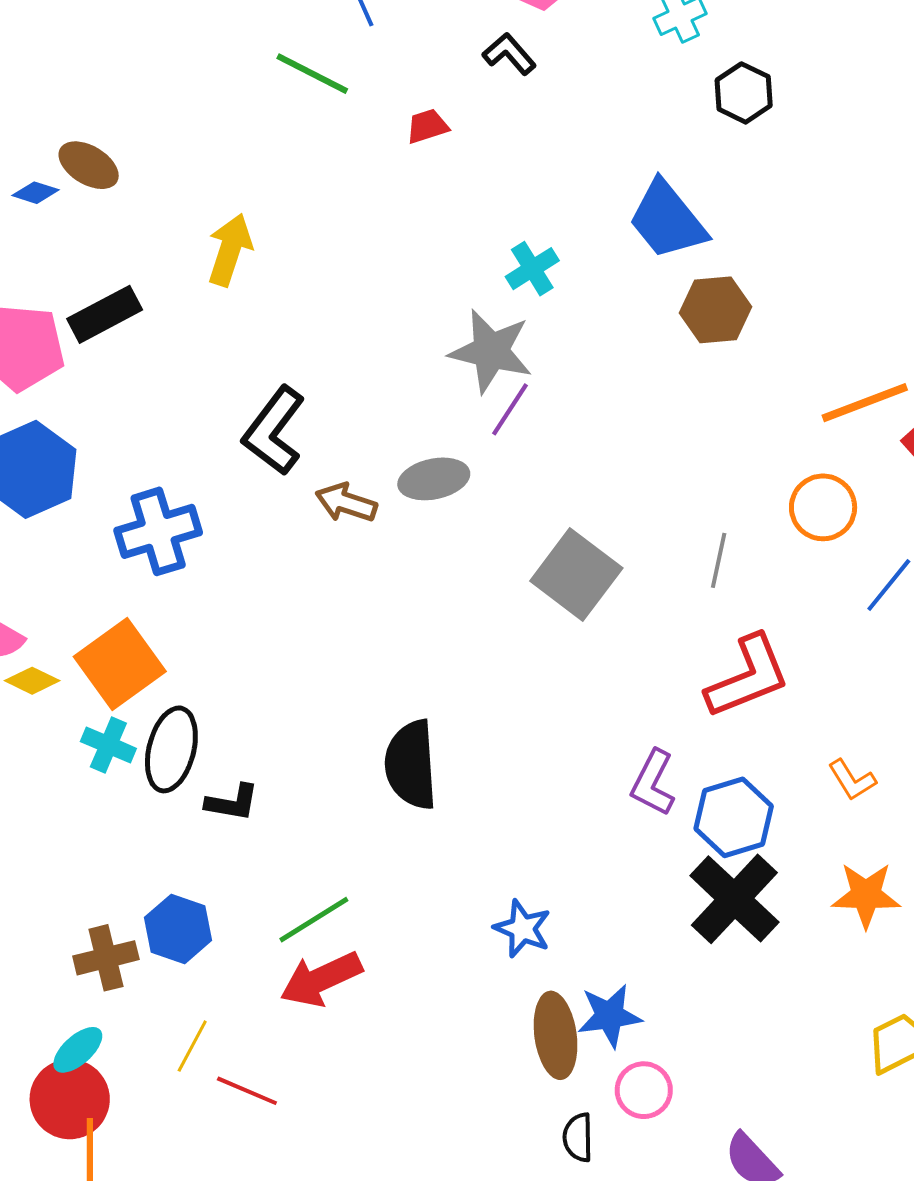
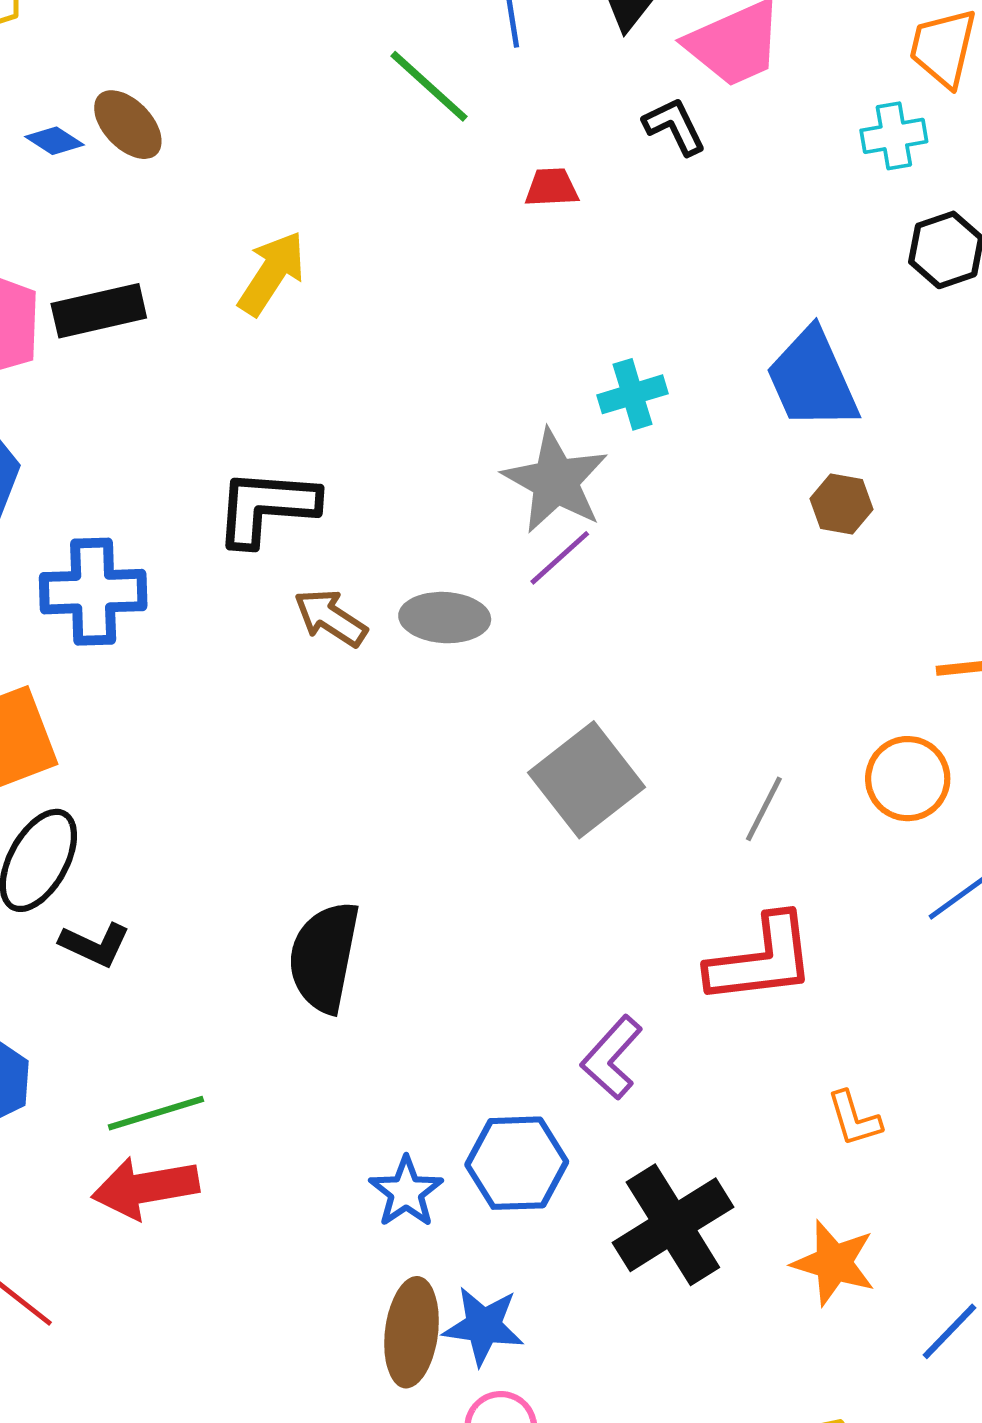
brown hexagon: (716, 310) -> (841, 504), size x0.7
black L-shape: (274, 431) -> (266, 507), turned 42
blue hexagon: (734, 817) -> (517, 1163), moved

